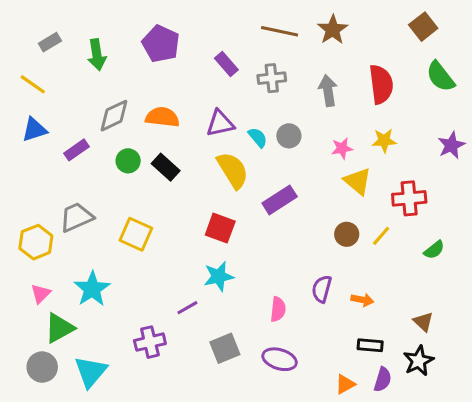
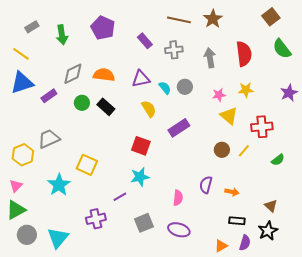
blue triangle: (34, 130) -> (22, 83), size x1.4
yellow semicircle: (233, 170) -> (149, 109), size x0.7
yellow square: (136, 234) -> (87, 165), moved
pink triangle: (41, 294) -> (16, 186), moved
green triangle: (59, 328) -> (16, 210), moved

